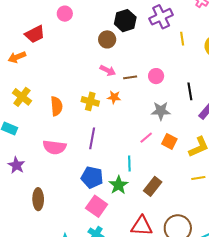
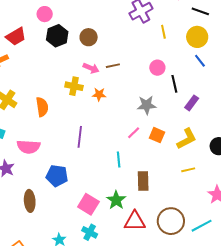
black hexagon: (125, 21) -> (57, 36), moved
pink circle: (156, 76) -> (157, 68), moved
brown line: (130, 77) -> (113, 66), moved
yellow cross: (90, 101) -> (74, 86), moved
pink semicircle: (55, 147) -> (29, 147), moved
blue pentagon: (92, 177) -> (57, 176), moved
green star: (119, 185) -> (116, 200), moved
brown rectangle: (153, 186) -> (143, 181), turned -36

